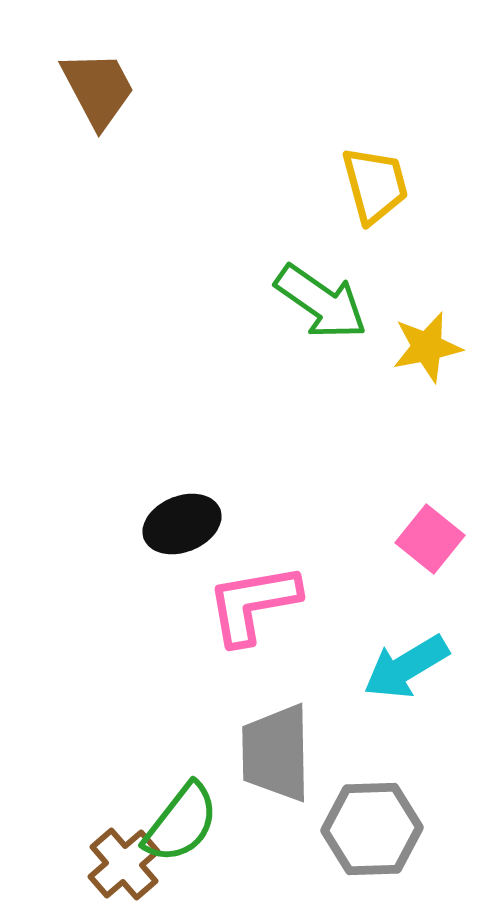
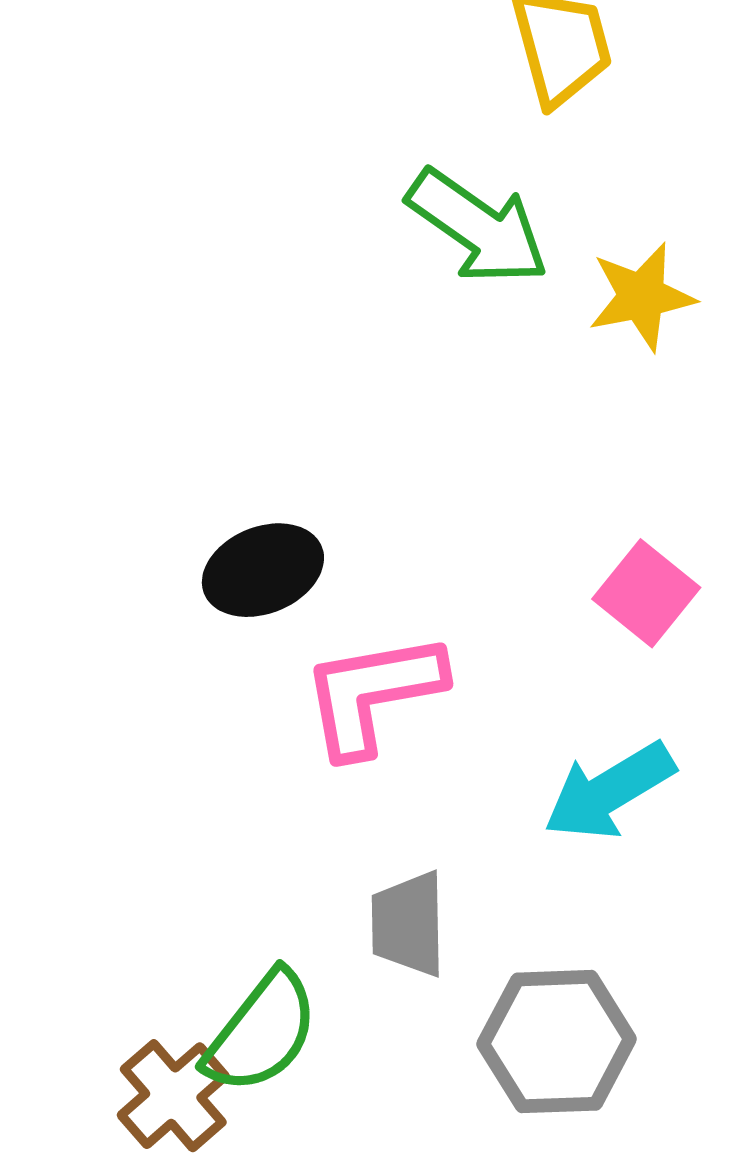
gray trapezoid: (276, 753) -> (408, 924), size x0.7

